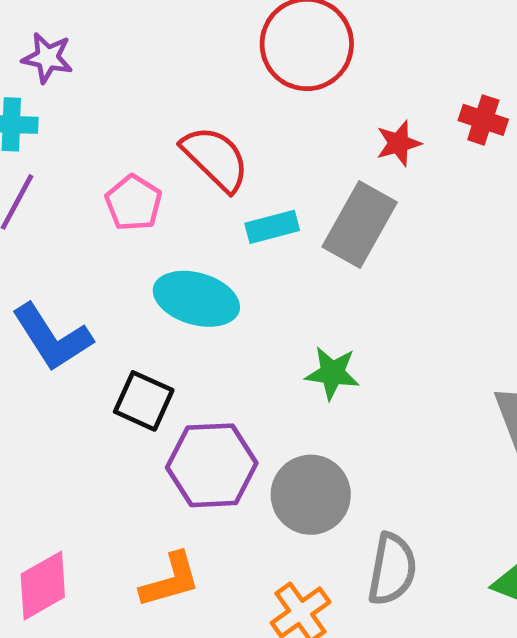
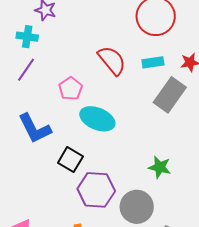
pink pentagon: (134, 203) -> (71, 88), moved
cyan rectangle: (272, 227) -> (153, 62), moved
green star: (332, 373) -> (160, 167), moved

